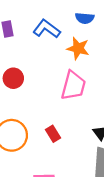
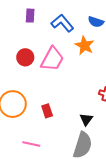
pink trapezoid: (73, 86) -> (52, 59), moved

